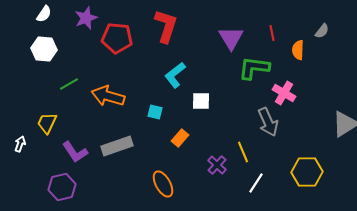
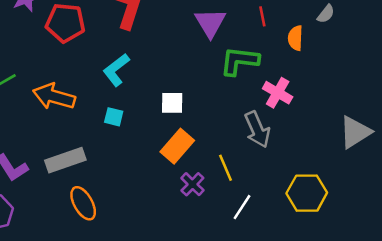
cyan L-shape: (175, 75) -> (116, 70), moved
orange rectangle: (180, 138) -> (177, 146), moved, size x1.5
orange ellipse: (163, 184) -> (83, 203), moved

